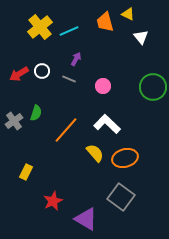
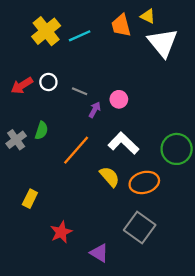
white triangle: (141, 37) -> (163, 43), size x1.8
purple arrow: (76, 59) -> (95, 110), moved
green circle: (153, 87) -> (177, 149), moved
purple triangle: (86, 219) -> (99, 253), size x0.7

